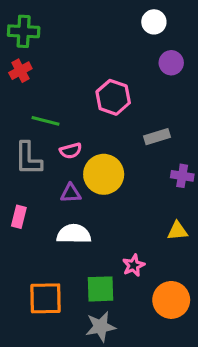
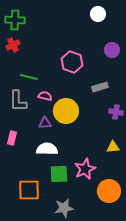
purple circle: (171, 63) -> (112, 50), moved
pink semicircle: (71, 151) -> (45, 96), turned -152
pink star: (134, 265) -> (85, 169), size x1.5
green square: (101, 289) -> (59, 174), moved

